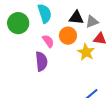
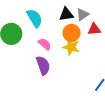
orange circle: (68, 36) -> (72, 33), moved
yellow star: (86, 52) -> (71, 47), moved

